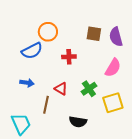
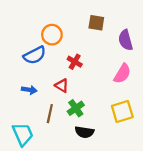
brown square: (94, 34) -> (96, 23), moved
red cross: (69, 57) -> (75, 62), turned 32
red triangle: (61, 89) -> (62, 86), moved
green cross: (89, 89) -> (76, 108), moved

